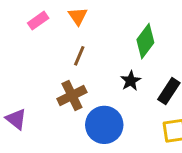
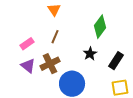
pink rectangle: (38, 21) -> (27, 44), moved
purple triangle: (16, 119) -> (28, 66), moved

